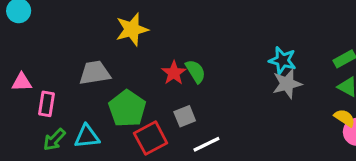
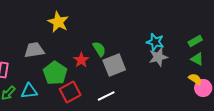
yellow star: (132, 29) -> (58, 22), turned -30
red star: (174, 73) -> (81, 60), moved
gray square: (185, 116) -> (114, 65), moved, size x1.6

